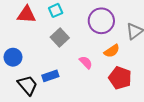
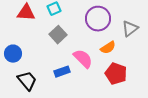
pink semicircle: (86, 62) -> (83, 59), size x1.5
blue rectangle: (50, 76) -> (62, 72), moved

